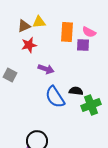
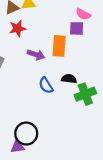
orange rectangle: (67, 32) -> (59, 46), moved
blue semicircle: (55, 97) -> (46, 85), size x0.7

